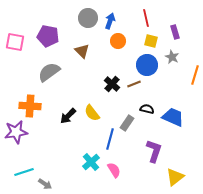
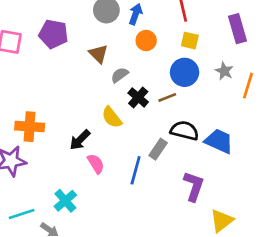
purple rectangle: (175, 32) -> (237, 29), moved, size x1.5
gray star: (172, 57) -> (224, 71), moved
gray semicircle: (49, 72) -> (120, 75), moved, size x0.6
black semicircle: (147, 109) -> (185, 131), size x1.5
yellow semicircle: (92, 113) -> (112, 117), moved
cyan cross: (91, 162) -> (65, 201), moved
pink semicircle: (114, 170) -> (96, 164), moved

